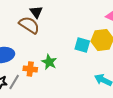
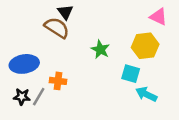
cyan square: (82, 45) -> (131, 74), moved
green star: (49, 62) -> (100, 49), moved

